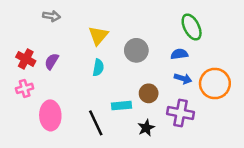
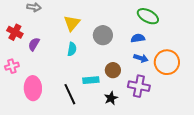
green ellipse: (192, 27) -> (148, 16), turned -35
red cross: (26, 59) -> (15, 32), moved

